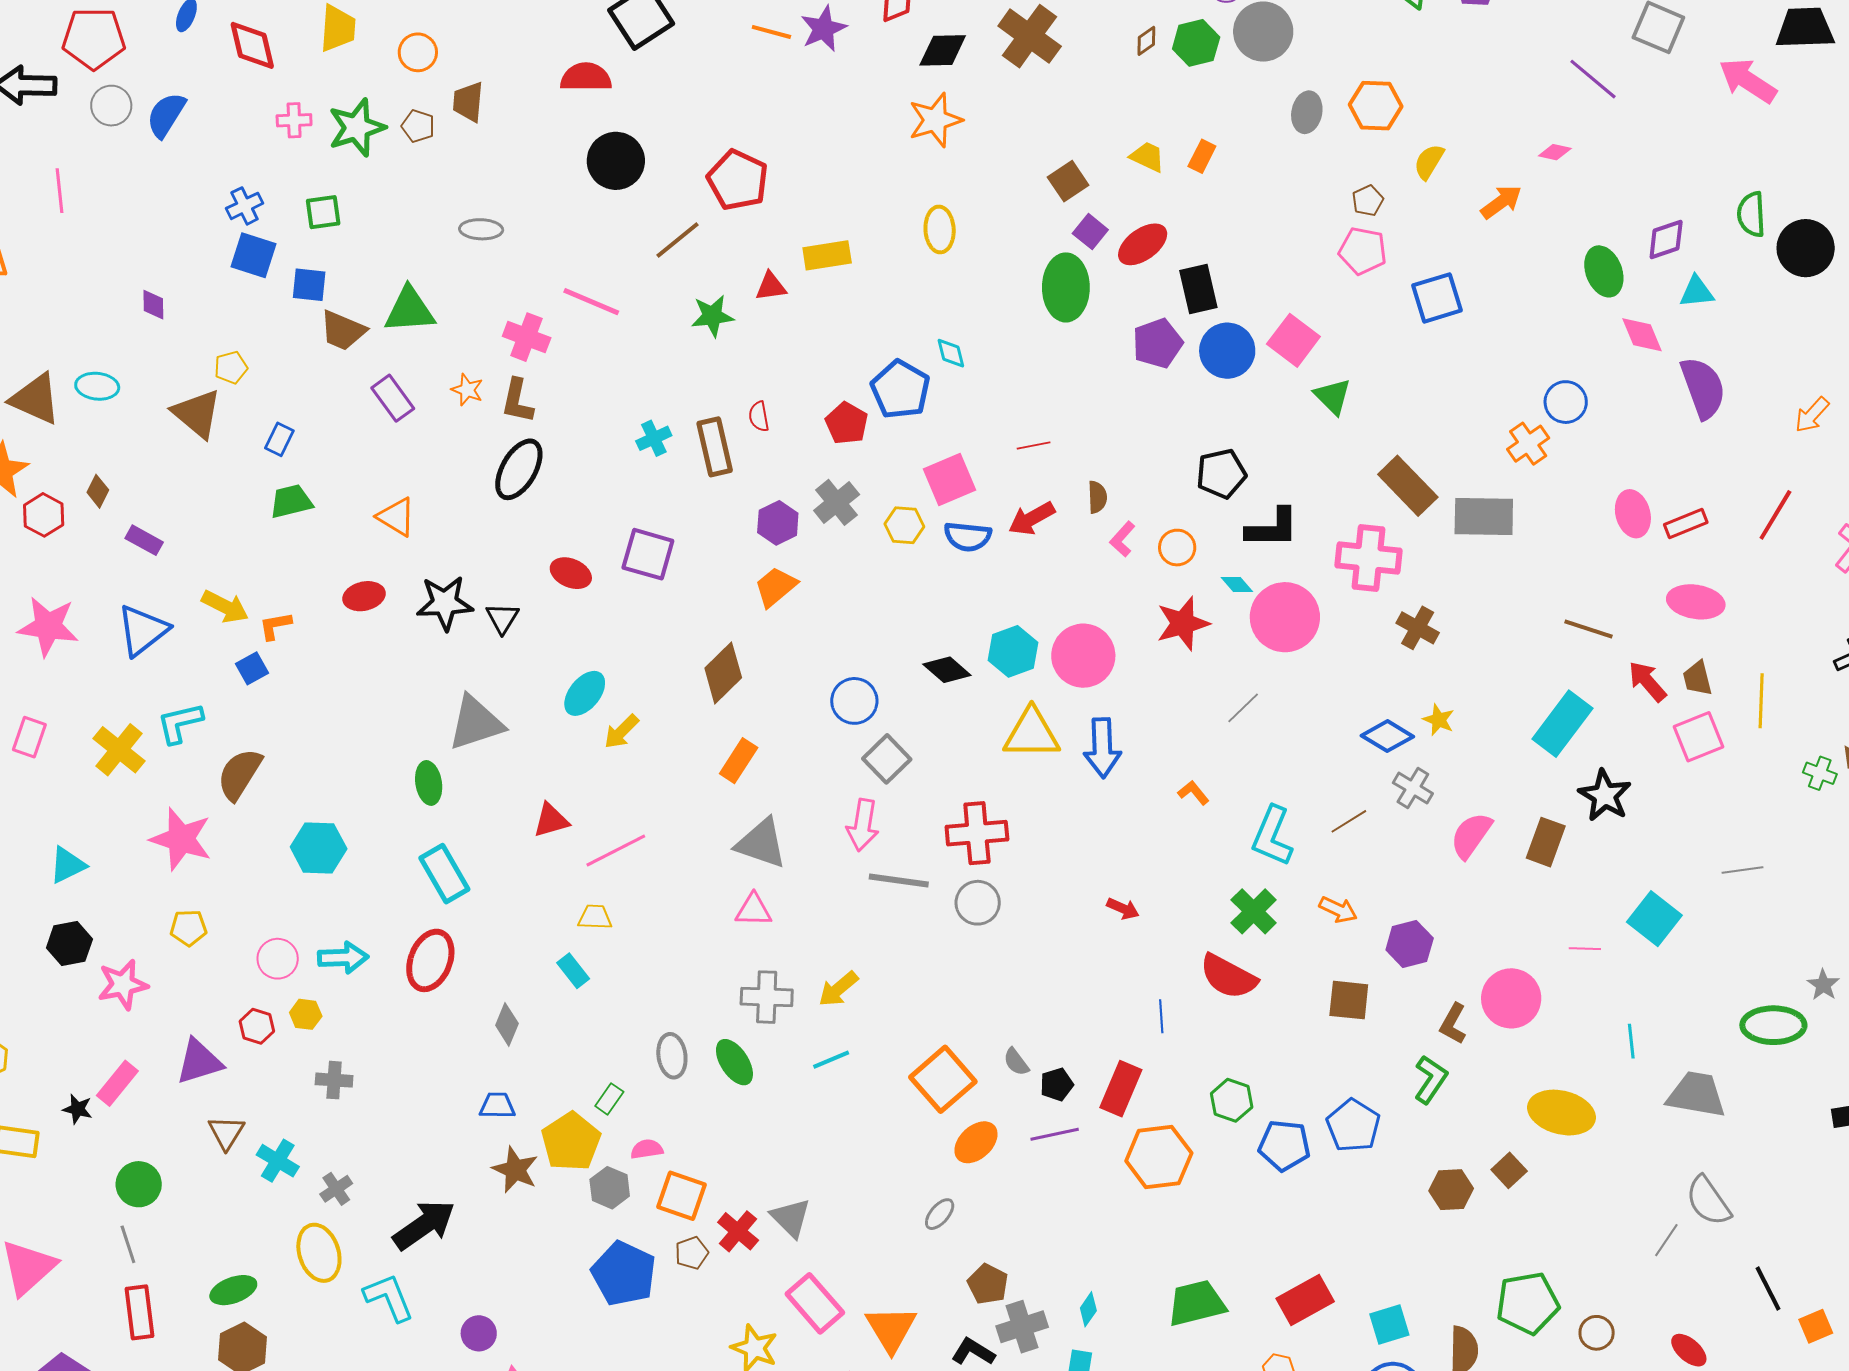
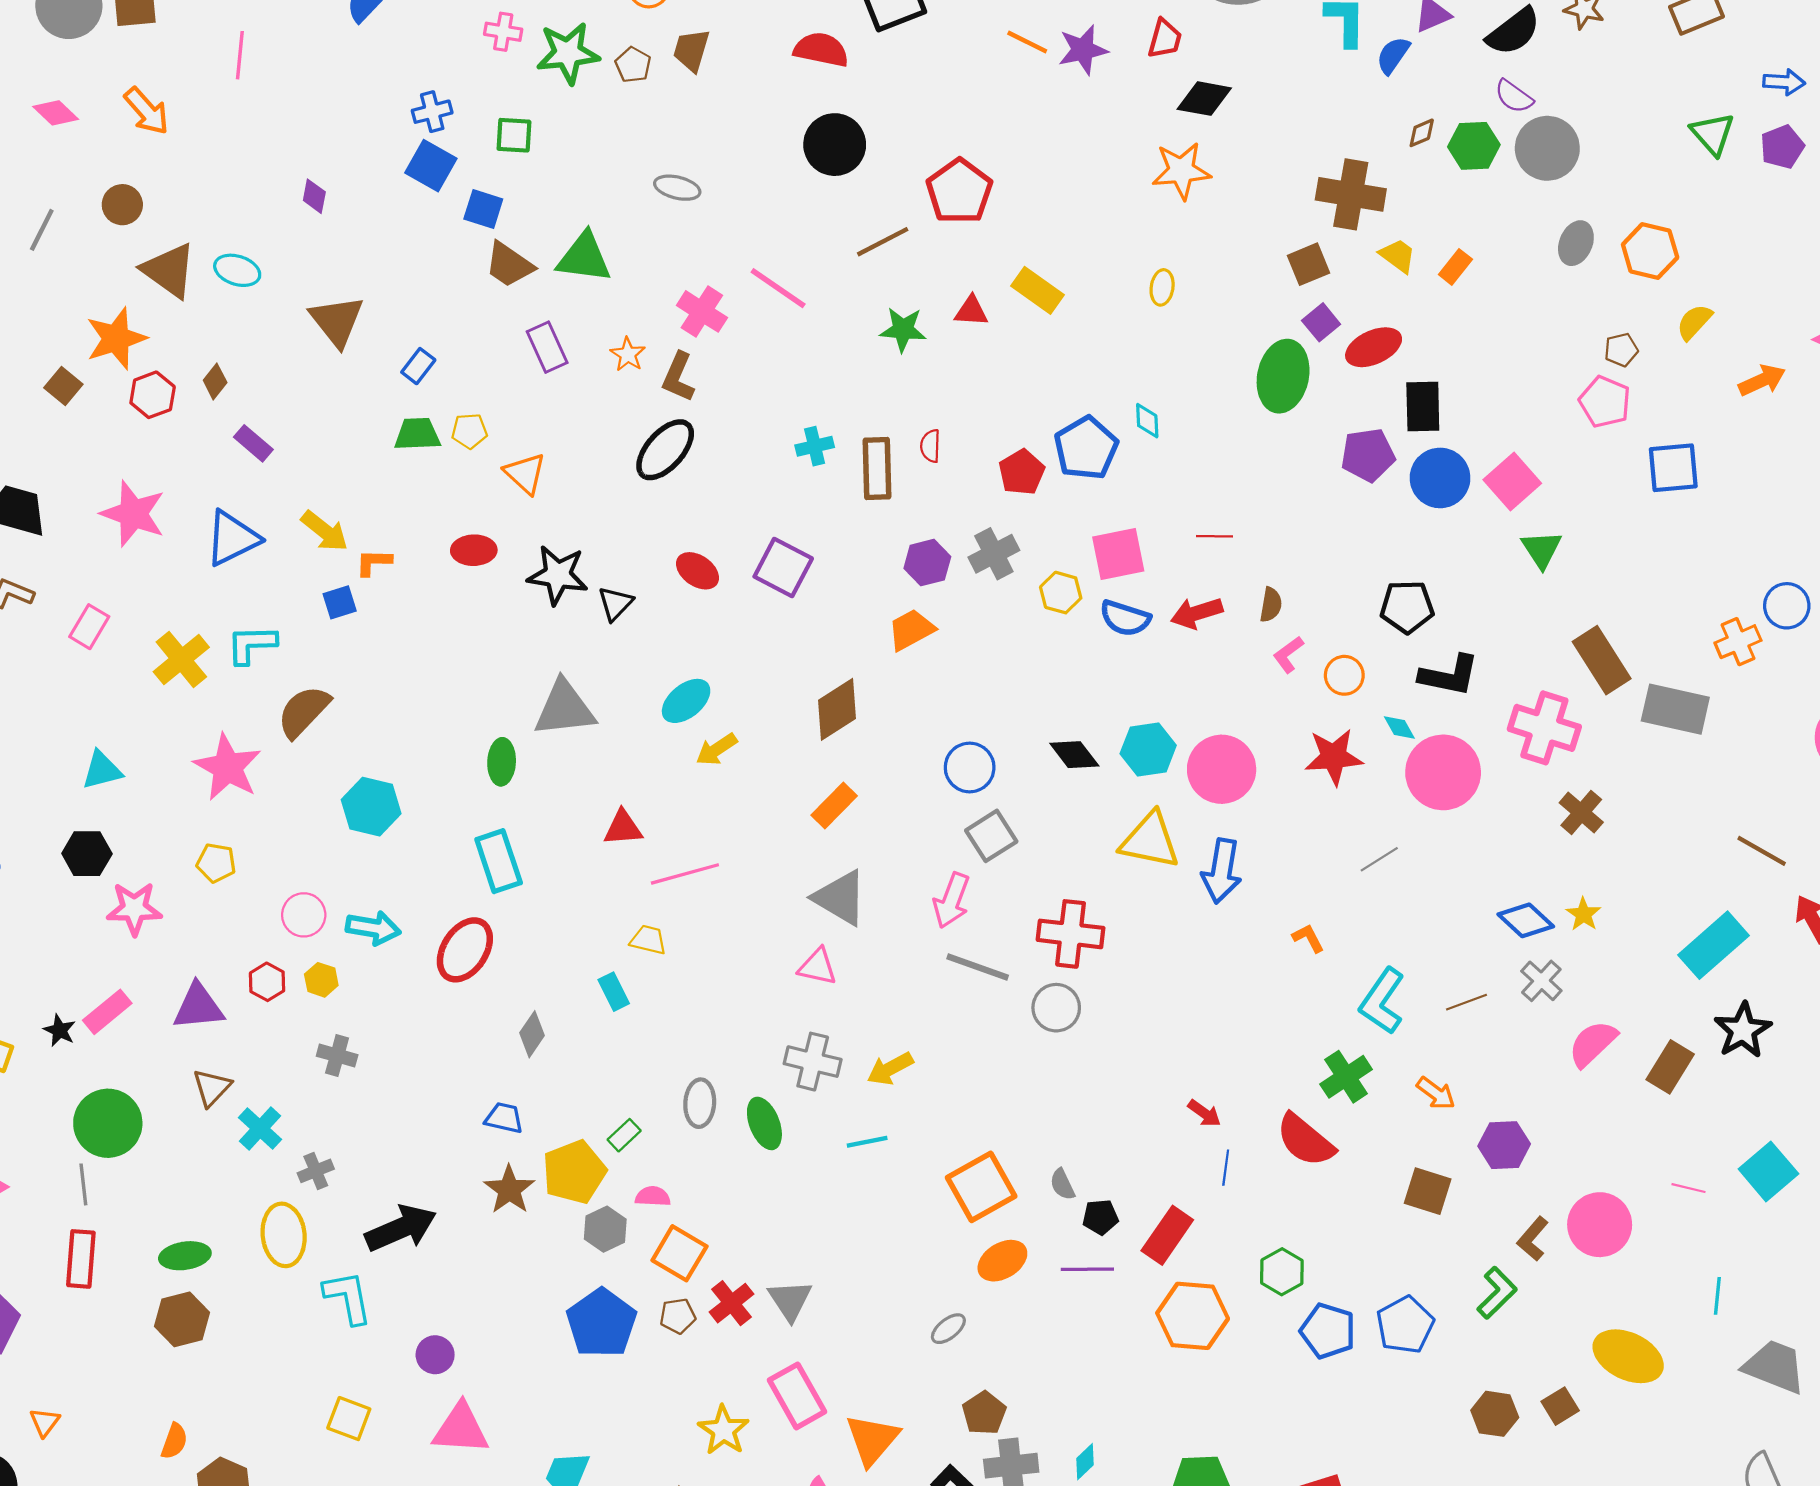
brown cross: (1030, 36) -> (1351, 194), moved, turned -38
yellow ellipse: (940, 229) -> (1162, 287), size x0.7
yellow rectangle: (827, 255) -> (1037, 290), turned 33
yellow pentagon: (231, 367) -> (469, 431), moved
red arrow: (1123, 909) -> (1204, 1113), moved
green circle: (139, 1184) -> (108, 1123), size x1.4

